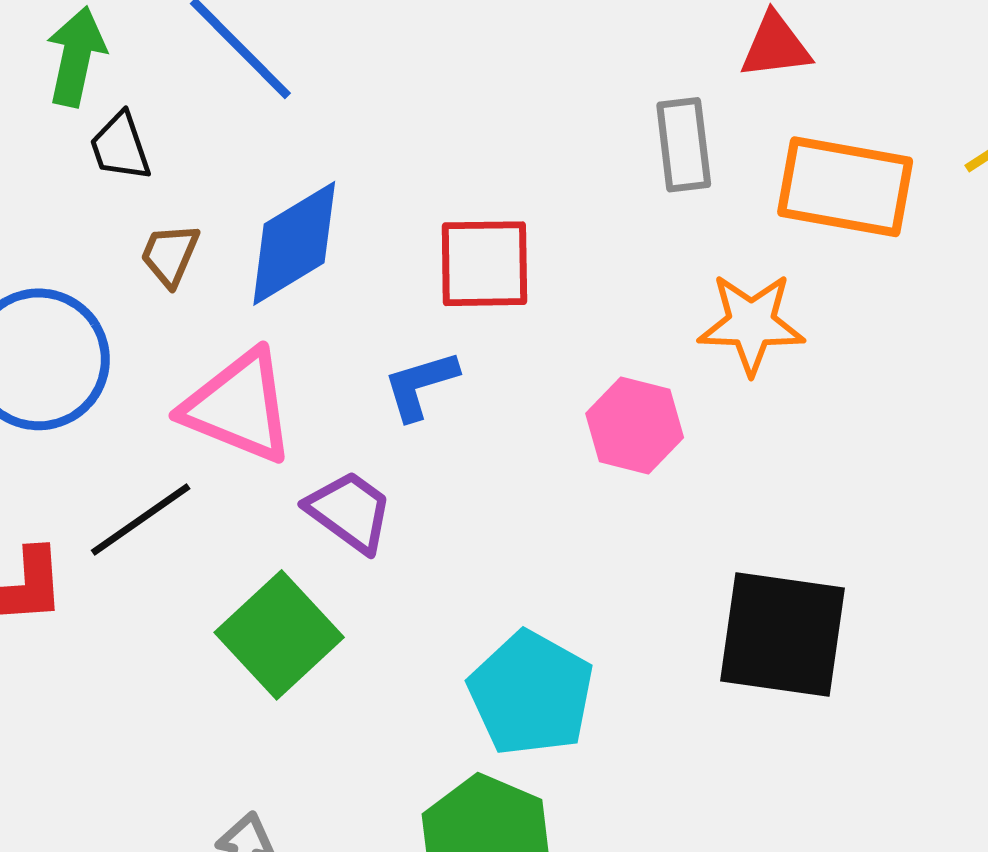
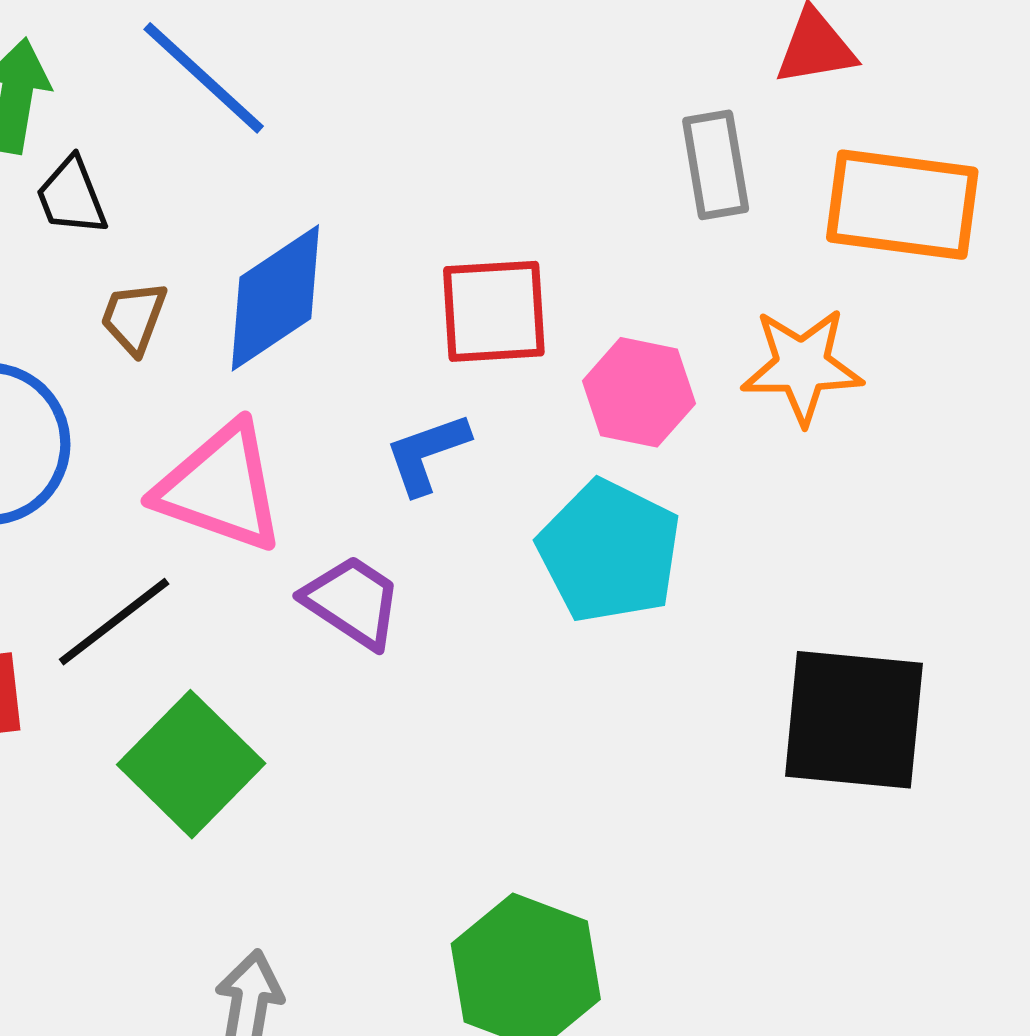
pink hexagon: (635, 425) -> (639, 392), moved
green square: (279, 635) -> (191, 764), moved
cyan pentagon: (531, 693) -> (609, 551), moved

